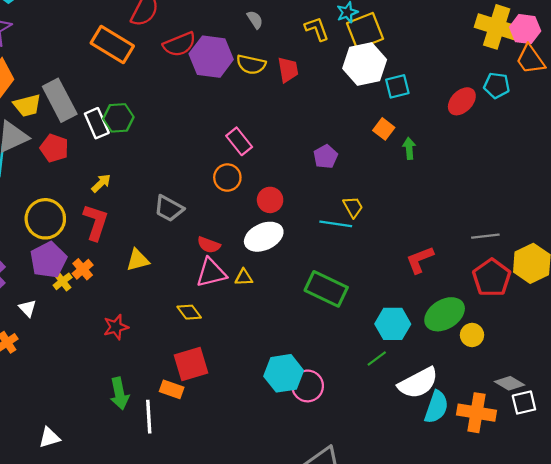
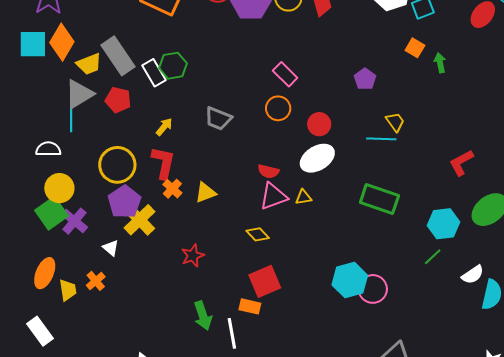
gray trapezoid: (169, 208) -> (218, 119), moved
orange cross: (83, 269) -> (172, 189), moved
yellow cross: (63, 281) -> (140, 220), size x1.8
white semicircle: (418, 383) -> (473, 275), size x0.6

